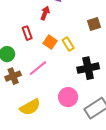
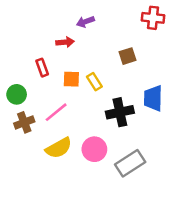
red arrow: (45, 13) -> (65, 42), turned 64
orange square: (50, 42) -> (71, 79), turned -32
yellow semicircle: (30, 107) -> (59, 148), moved

